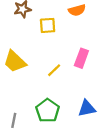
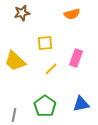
yellow square: (48, 25) -> (45, 43), moved

